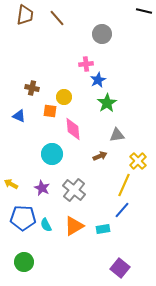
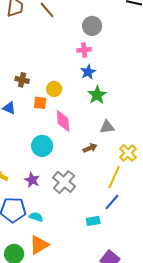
pink cross: (86, 64) -> (84, 50), moved
cyan semicircle: (46, 225) -> (36, 217), turned 136
orange triangle: (74, 226) -> (39, 245), moved

